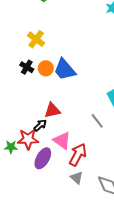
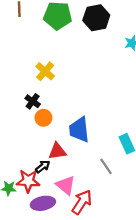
orange circle: (46, 68) -> (43, 118), moved
blue trapezoid: (65, 70) -> (79, 130), moved, turned 30
purple ellipse: (43, 158) -> (43, 203), turned 45

